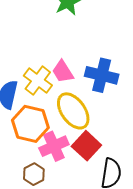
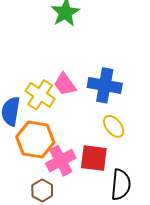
yellow ellipse: (73, 111) -> (114, 126), moved, size x0.6
red square: (86, 146) -> (94, 158), turned -32

